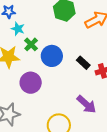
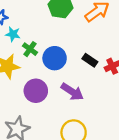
purple arrow: (86, 104) -> (72, 92), moved

